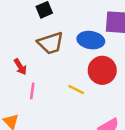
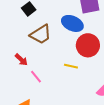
blue ellipse: (91, 40) -> (72, 23), turned 30
pink line: (32, 91) -> (36, 77), turned -32

